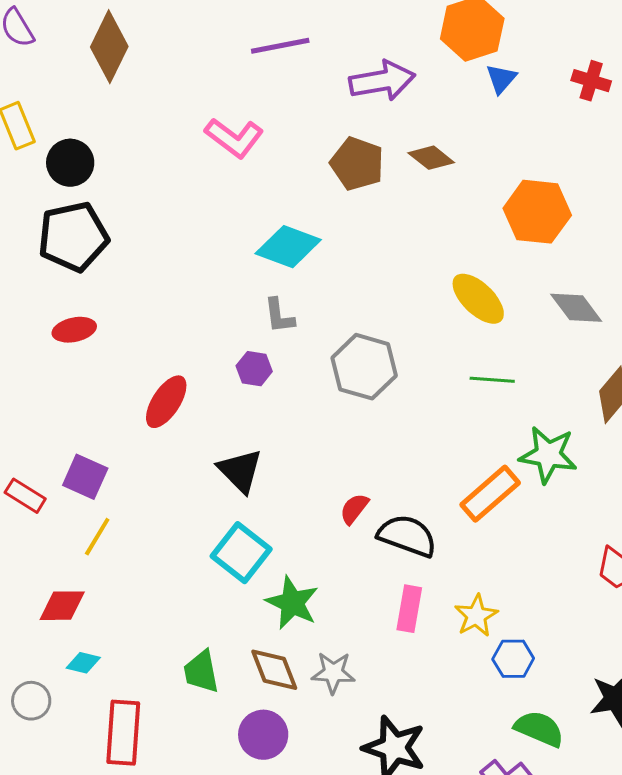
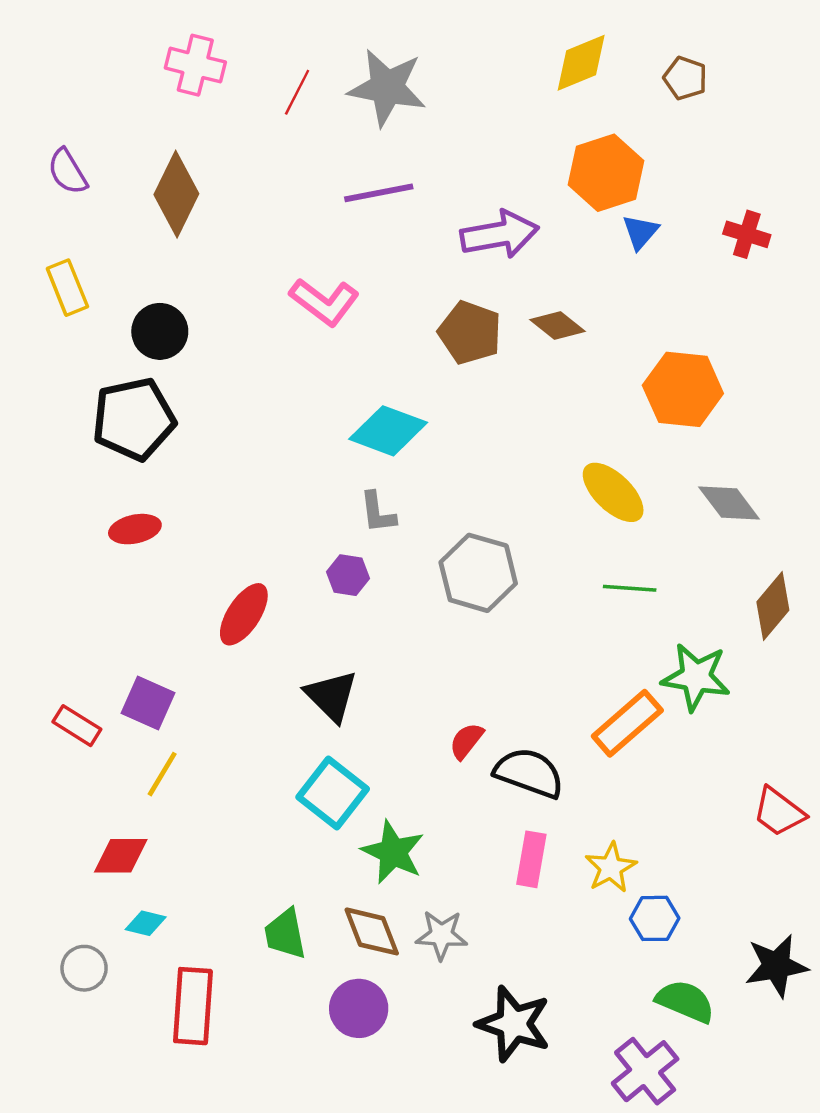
black circle: (70, 163) -> (160, 331), moved

